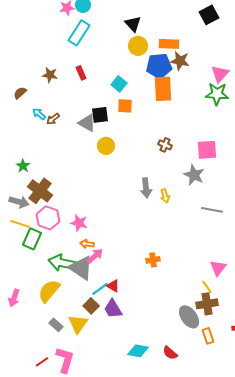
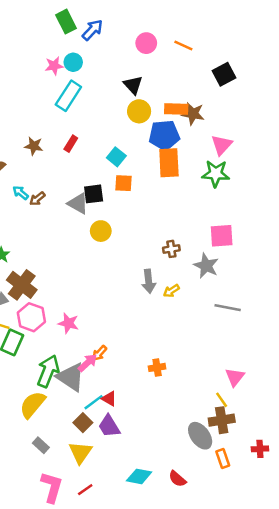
brown star: (180, 61) -> (193, 114), moved
red rectangle: (81, 73) -> (71, 144), turned 56
pink triangle: (220, 74) -> (222, 145), moved
green star: (217, 94) -> (216, 174), moved
brown cross: (165, 145) -> (171, 249), moved, turned -32
yellow arrow: (165, 196) -> (171, 291), turned 72
orange arrow: (87, 244) -> (100, 353), moved, turned -56
green arrow: (62, 263) -> (48, 371), turned 100
yellow triangle: (78, 324) -> (80, 452), moved
red line: (42, 362) -> (85, 490), moved

